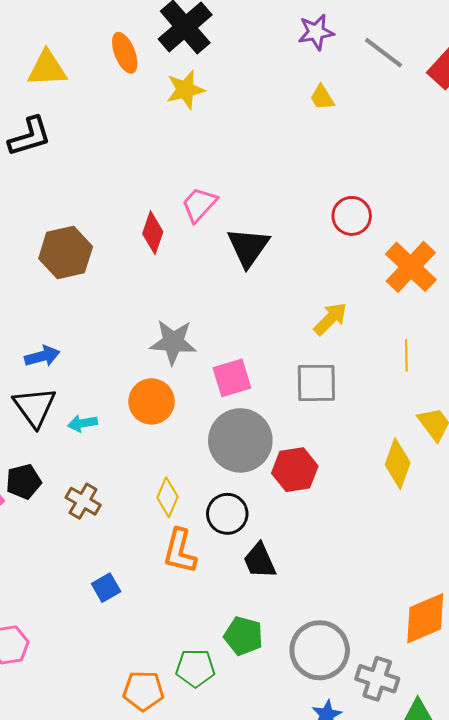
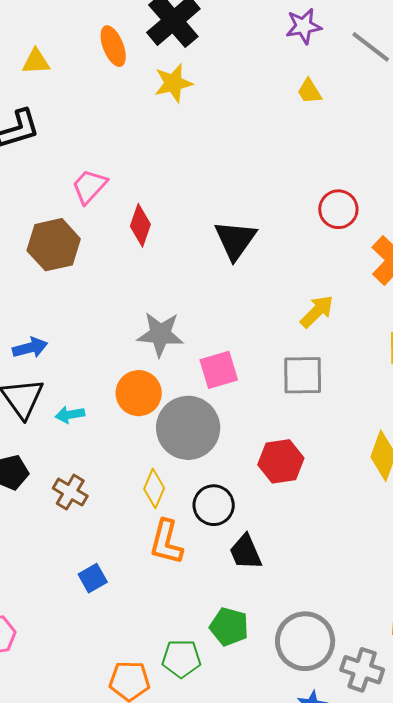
yellow triangle: (47, 69) -> (36, 62), size x0.7
pink trapezoid: (199, 204) -> (89, 186), moved
gray circle: (240, 440) -> (188, 428), moved

